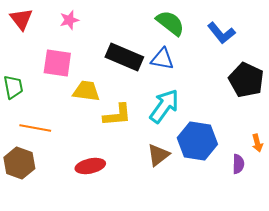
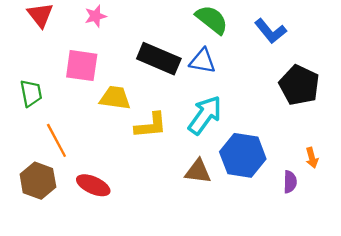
orange line: (35, 128) -> (56, 140), turned 52
brown triangle: (158, 155) -> (198, 171), turned 45
red ellipse: (90, 166) -> (93, 185), moved, turned 36

